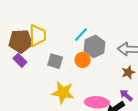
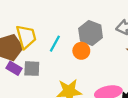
cyan line: (81, 34) -> (55, 44), moved
gray square: (55, 61) -> (32, 69), moved

